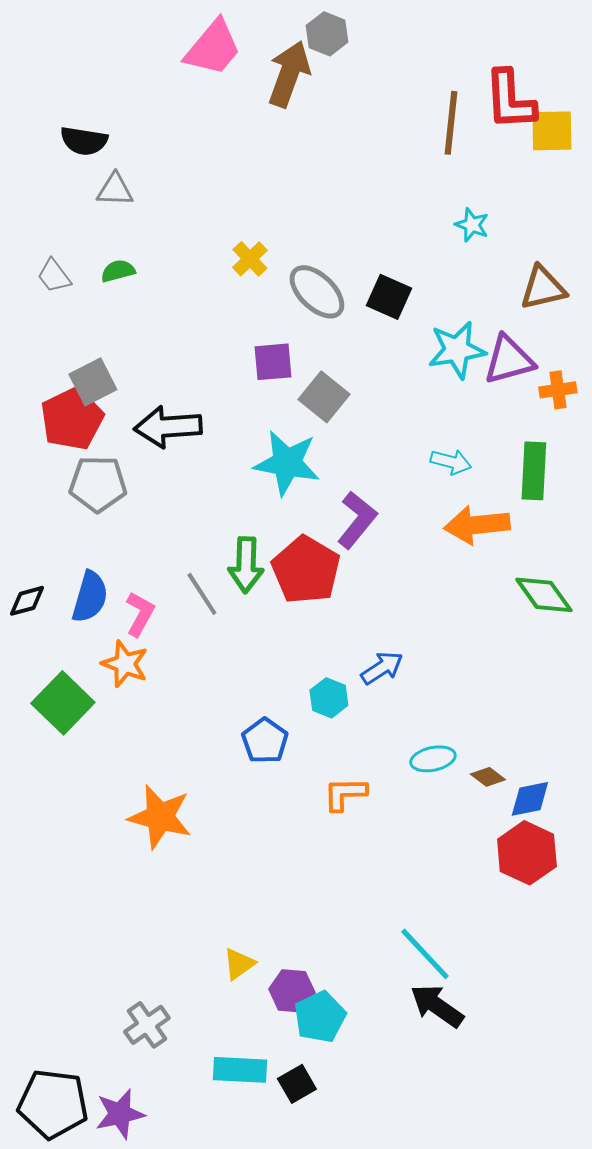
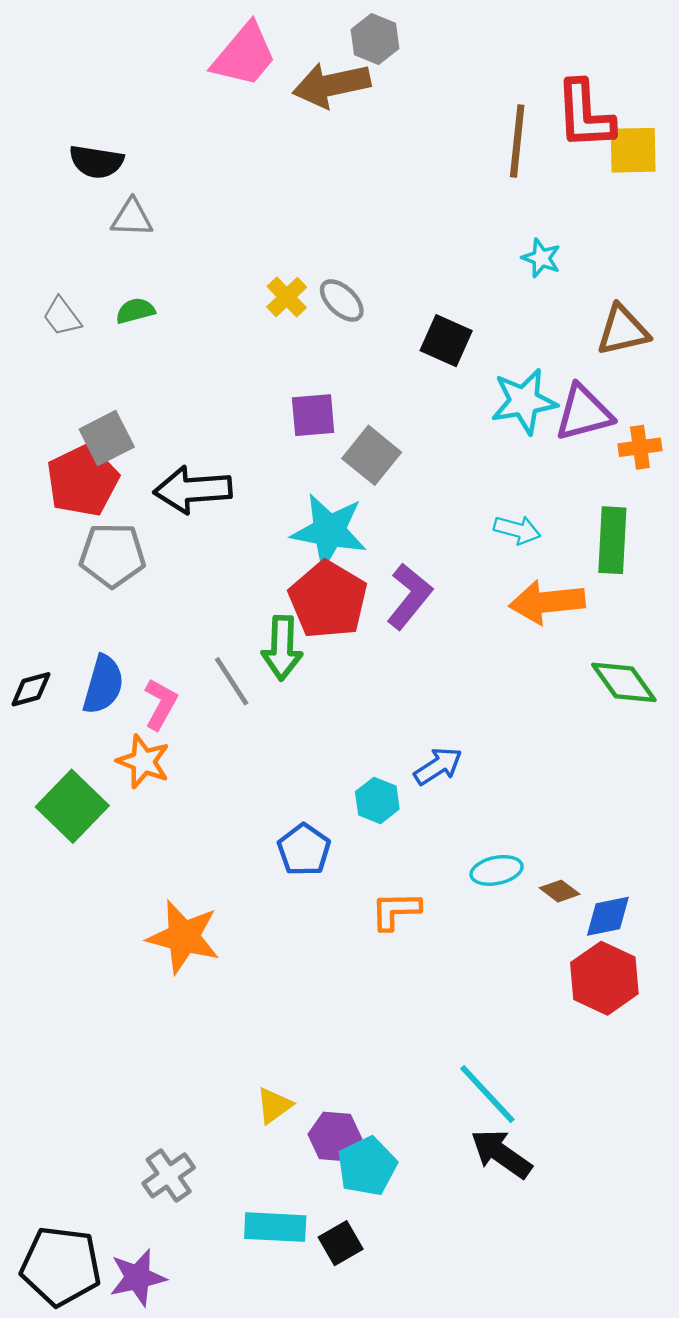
brown arrow: (289, 74) -> (331, 85), turned -122
gray ellipse: (317, 292) -> (342, 300), moved, size x0.7
red pentagon: (306, 570) -> (328, 600), moved

